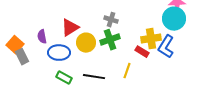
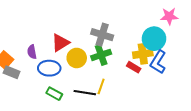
cyan circle: (174, 19) -> (154, 39), moved
gray cross: (111, 20) -> (102, 35), size x1.5
gray rectangle: (22, 57) -> (12, 72), turned -42
yellow line: (127, 71) -> (101, 86), moved

